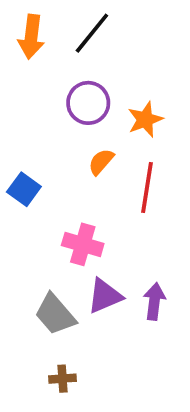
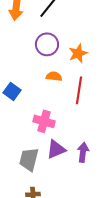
orange semicircle: (101, 162) -> (54, 76), turned 56
gray trapezoid: (55, 314) -> (29, 159), turned 55

